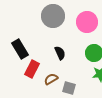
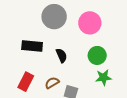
black rectangle: (20, 49) -> (32, 46), moved, turned -54
red rectangle: (32, 69) -> (26, 82), moved

